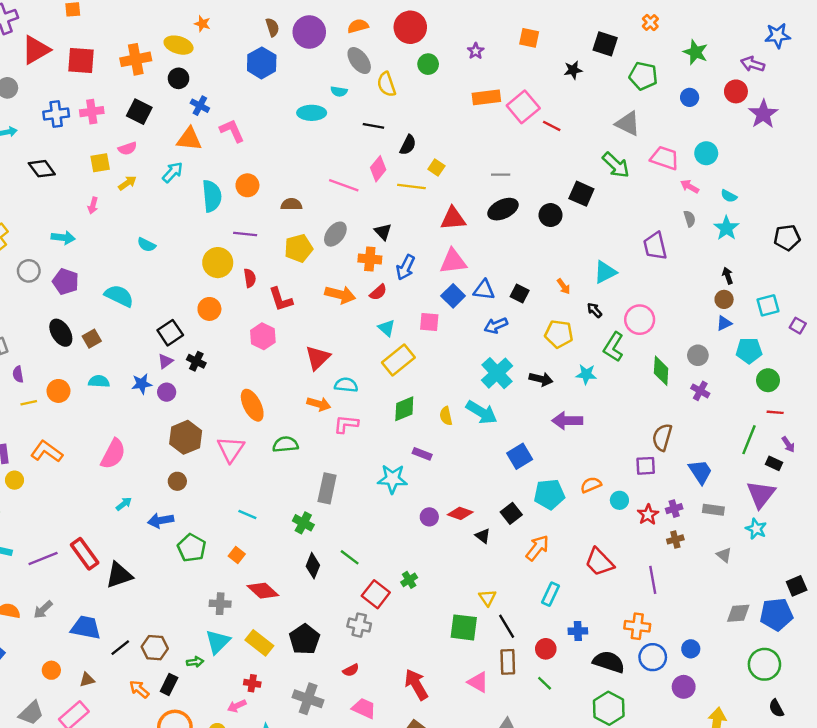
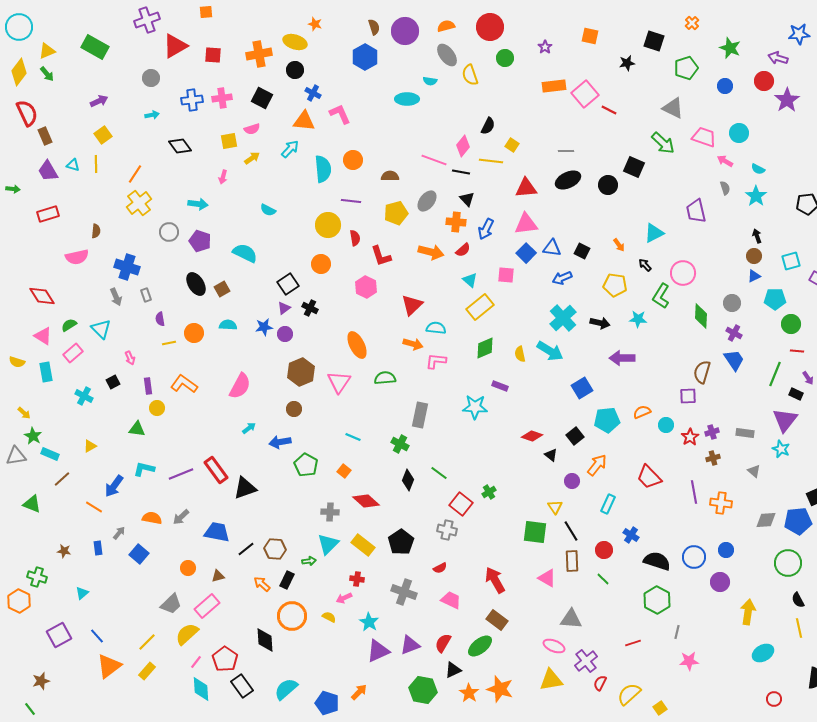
red square: (81, 61) -> (213, 55), size x0.7
green pentagon: (643, 76) -> (686, 68), turned -30
black line: (373, 126) -> (461, 172), moved
blue trapezoid: (700, 472) -> (734, 360), moved
purple circle: (429, 517) -> (572, 481), moved
orange cross: (637, 626) -> (721, 503), moved
blue cross: (578, 631) -> (631, 535), turned 35

